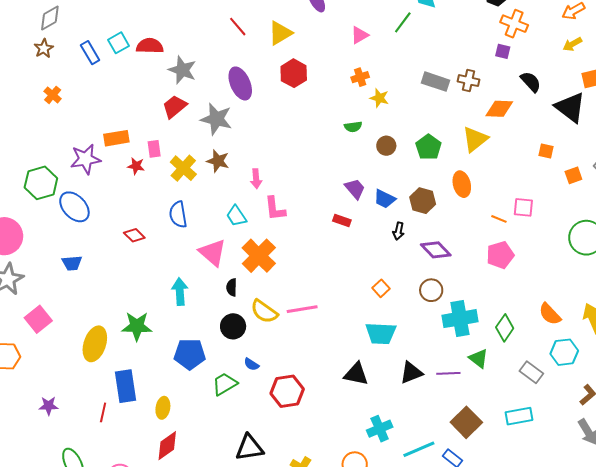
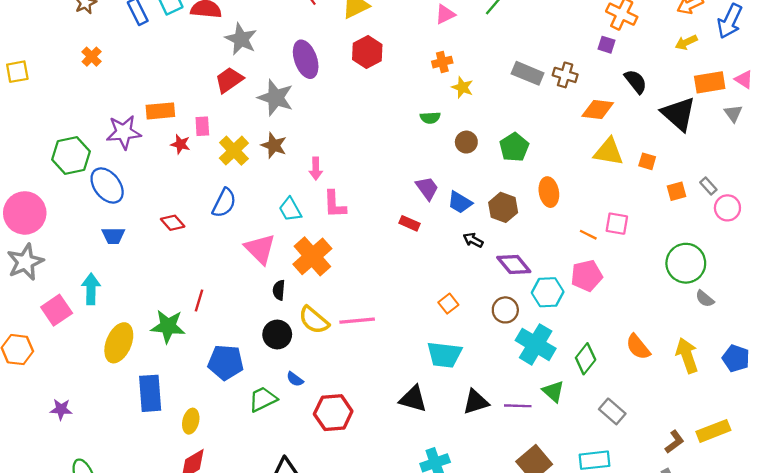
yellow triangle: (475, 139) -> (609, 152), moved, turned 44
blue semicircle: (178, 215) -> (224, 203), turned -148
black arrow: (399, 231) -> (473, 240), turned 102
blue trapezoid: (72, 263) -> (113, 236), moved
cyan arrow: (180, 292) -> (91, 289), moved
cyan cross: (460, 319) -> (536, 344), turned 36
cyan hexagon: (564, 352) -> (548, 292), moved
red line: (103, 412) -> (199, 301), moved

